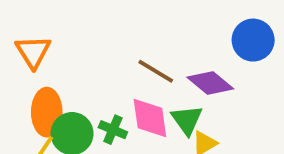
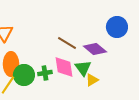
green cross: (113, 130) -> (45, 73), turned -32

